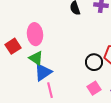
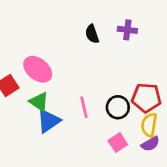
pink ellipse: (35, 34) -> (38, 69), turned -45
pink line: (50, 90) -> (84, 107), moved

